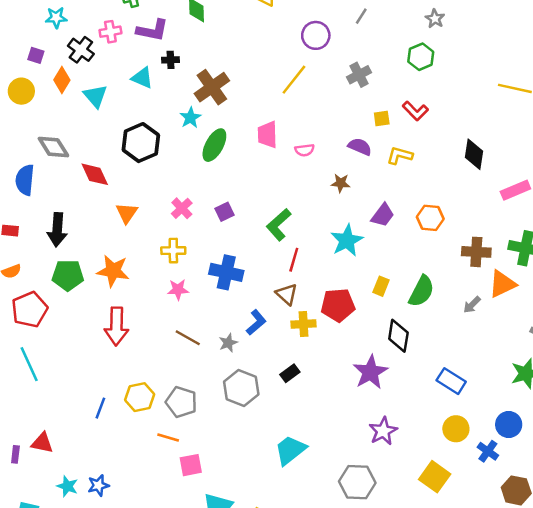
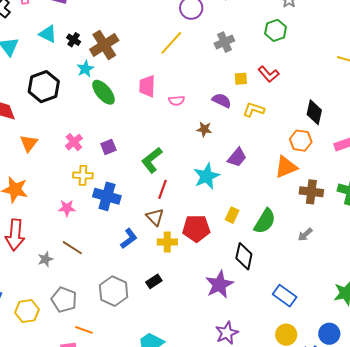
black cross: (171, 60) -> (74, 40), moved, turned 32
green ellipse: (214, 145) -> (103, 92), turned -72
orange hexagon: (430, 218) -> (301, 141), moved
yellow cross: (173, 251) -> (83, 175), moved
orange triangle: (502, 284) -> (286, 167), moved
gray star: (228, 343) -> (45, 259), moved
yellow hexagon: (140, 397) -> (27, 311), moved
orange line: (168, 438) -> (84, 330), moved

